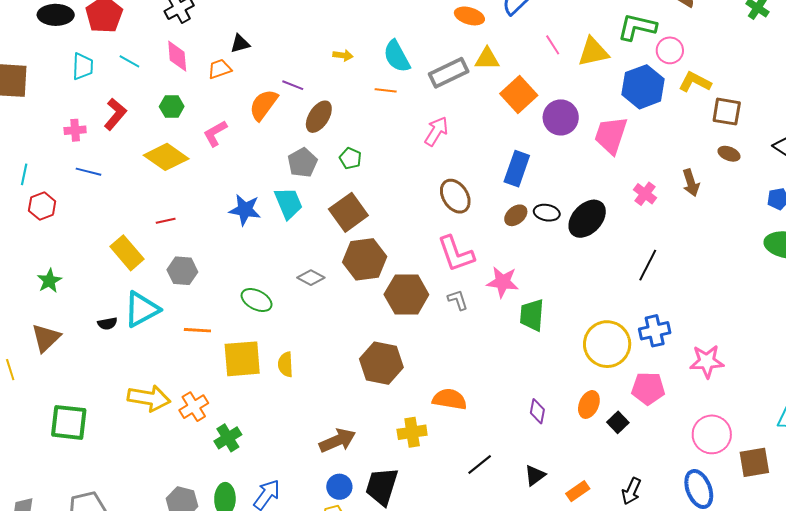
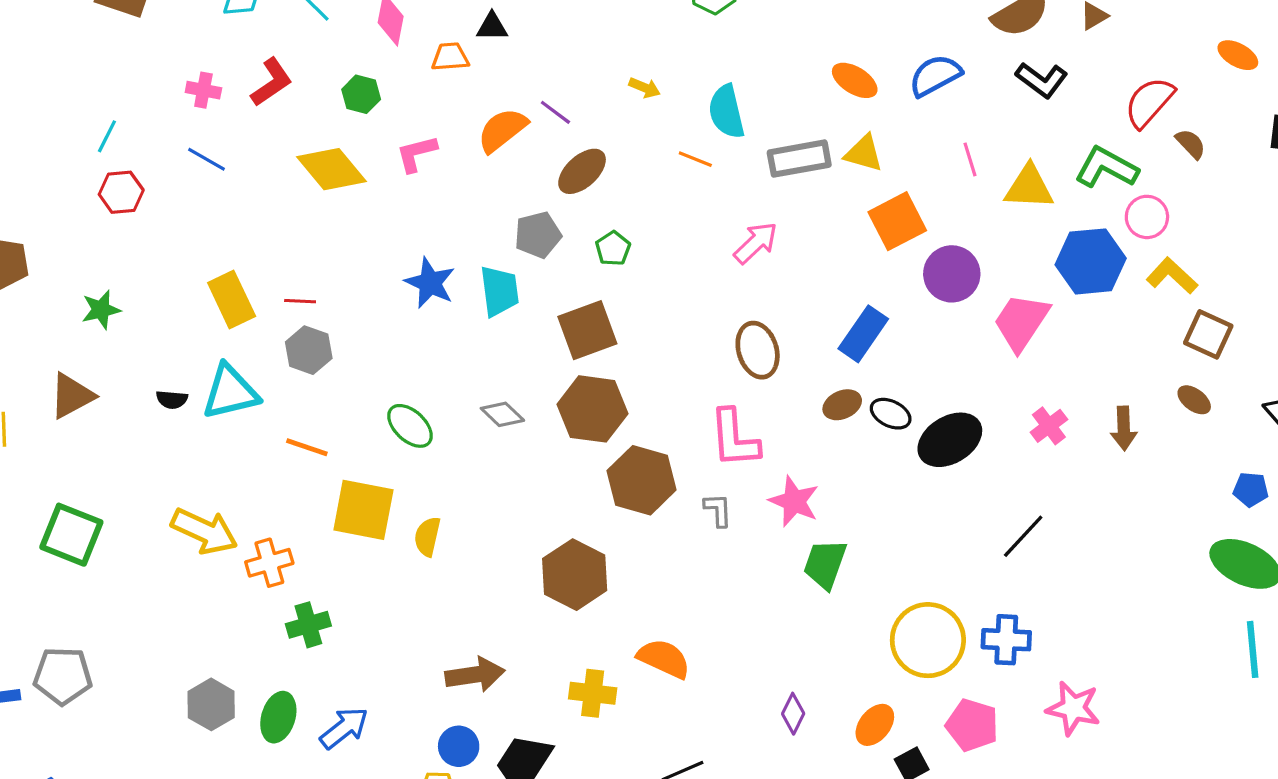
red line: (166, 221) -> (300, 301), moved

